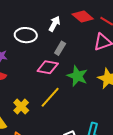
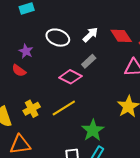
green star: (77, 76) -> (93, 130), moved

